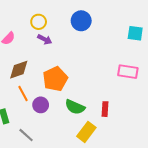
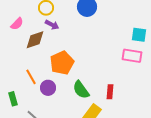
cyan square: (135, 33) -> (139, 35), moved
brown diamond: (19, 70) -> (35, 40), moved
green semicircle: (75, 107) -> (81, 90), turned 30

